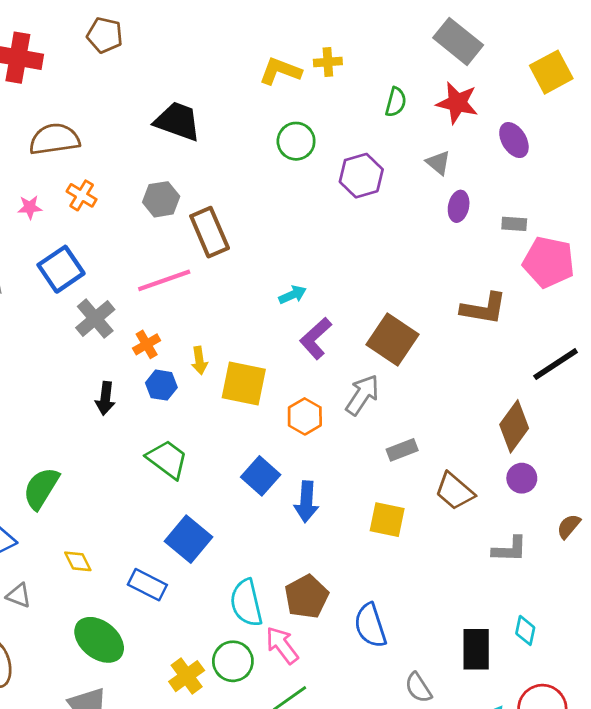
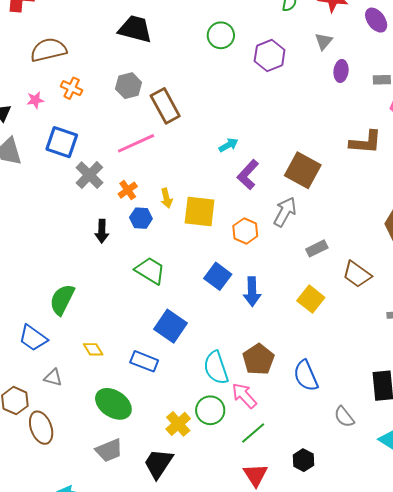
gray triangle: (438, 163) -> (324, 41), turned 36
blue square: (61, 269) -> (62, 142), turned -32
yellow square: (387, 520) -> (311, 299), turned 32

